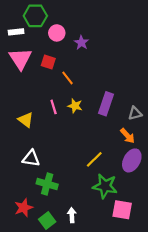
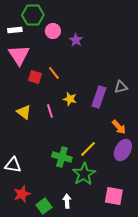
red square: (48, 62) -> (35, 77), moved
orange line: (67, 78) -> (54, 73), moved
pink line: (54, 107) -> (50, 111), moved
gray triangle: (135, 113) -> (121, 87), moved
white triangle: (31, 158) -> (13, 165), moved
green cross: (47, 184) -> (62, 157), moved
green star: (105, 186) -> (84, 174), moved, turned 30

